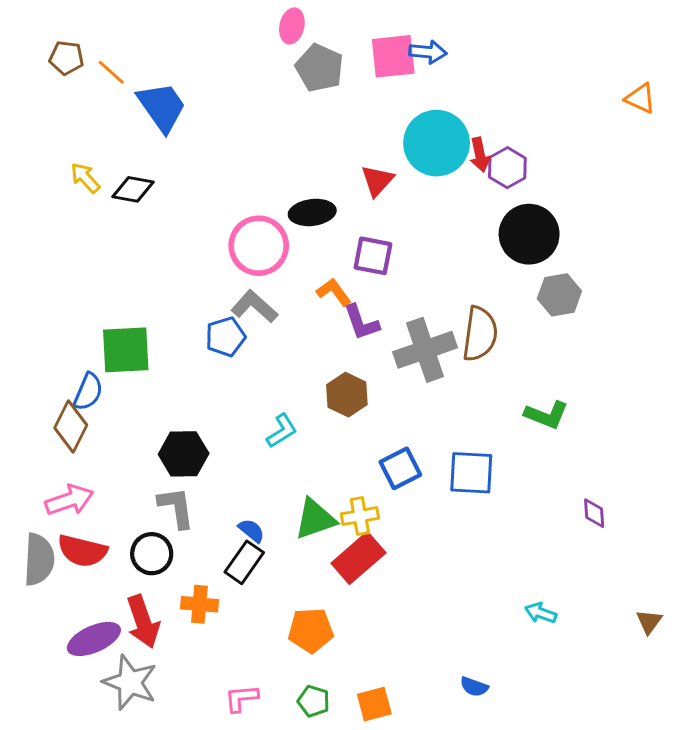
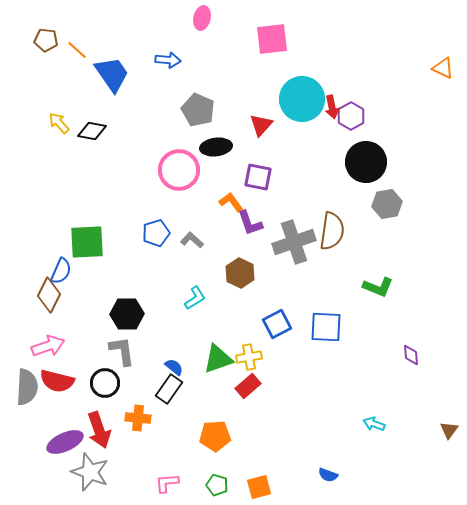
blue arrow: (428, 52) -> (168, 60), moved
gray pentagon: (319, 68) -> (198, 110), moved
gray L-shape: (254, 306) -> (192, 240), moved, size x0.7
red rectangle: (358, 558) -> (248, 386), size x0.7

